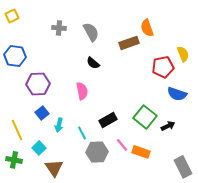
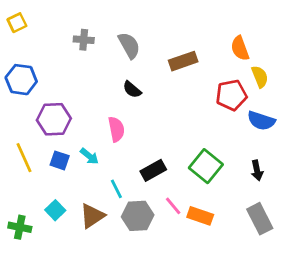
orange semicircle: (147, 28) -> (240, 48), moved
blue semicircle: (177, 94) -> (261, 121), moved
blue square: (42, 113) -> (60, 160), turned -32
cyan arrow: (59, 125) -> (89, 156), moved, turned -64
black arrow: (168, 126) -> (257, 170), moved, turned 104
yellow line: (17, 130) -> (24, 158), moved
gray rectangle: (183, 167) -> (260, 219), moved
brown triangle: (54, 168) -> (92, 216), moved, turned 30

